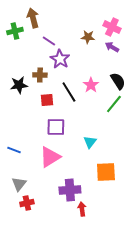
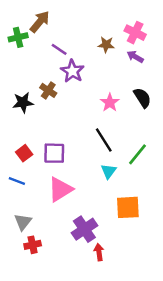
brown arrow: (33, 18) -> (40, 22), turned 54
brown cross: (40, 75) -> (48, 90), turned 32
black line: (69, 92) -> (104, 140), moved
red square: (47, 100) -> (24, 153), moved, turned -32
green line: (114, 104) -> (138, 154), moved
purple square: (56, 127) -> (54, 153), moved
purple cross: (70, 190) -> (84, 229), turned -30

